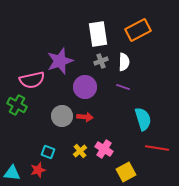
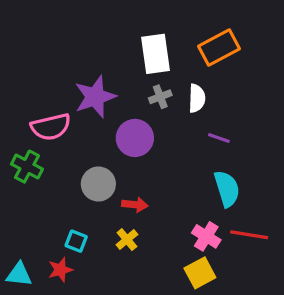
purple line: (123, 87) -> (219, 138), moved
red arrow: (85, 117) -> (135, 205), moved
pink cross: (104, 149) -> (206, 236), moved

